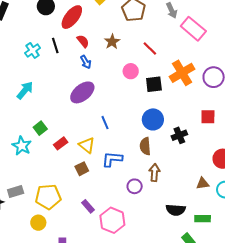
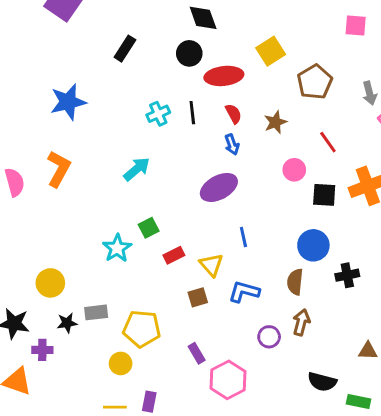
red ellipse: (72, 17) -> (224, 76), turned 35

